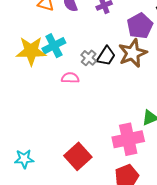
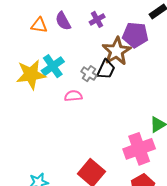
purple pentagon: (140, 26) -> (135, 35), turned -30
brown star: (133, 53) -> (117, 51), moved

